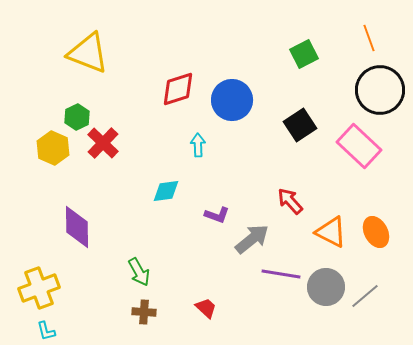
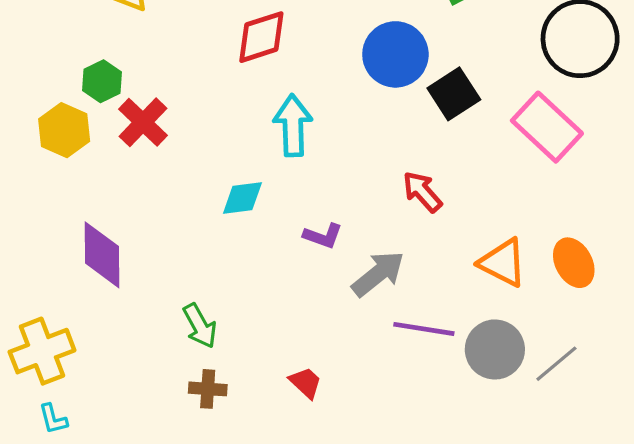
blue circle: (232, 100) -> (395, 54), moved
cyan arrow: (198, 145) -> (293, 125), size x1.6
red arrow: (290, 201) -> (422, 192), moved

